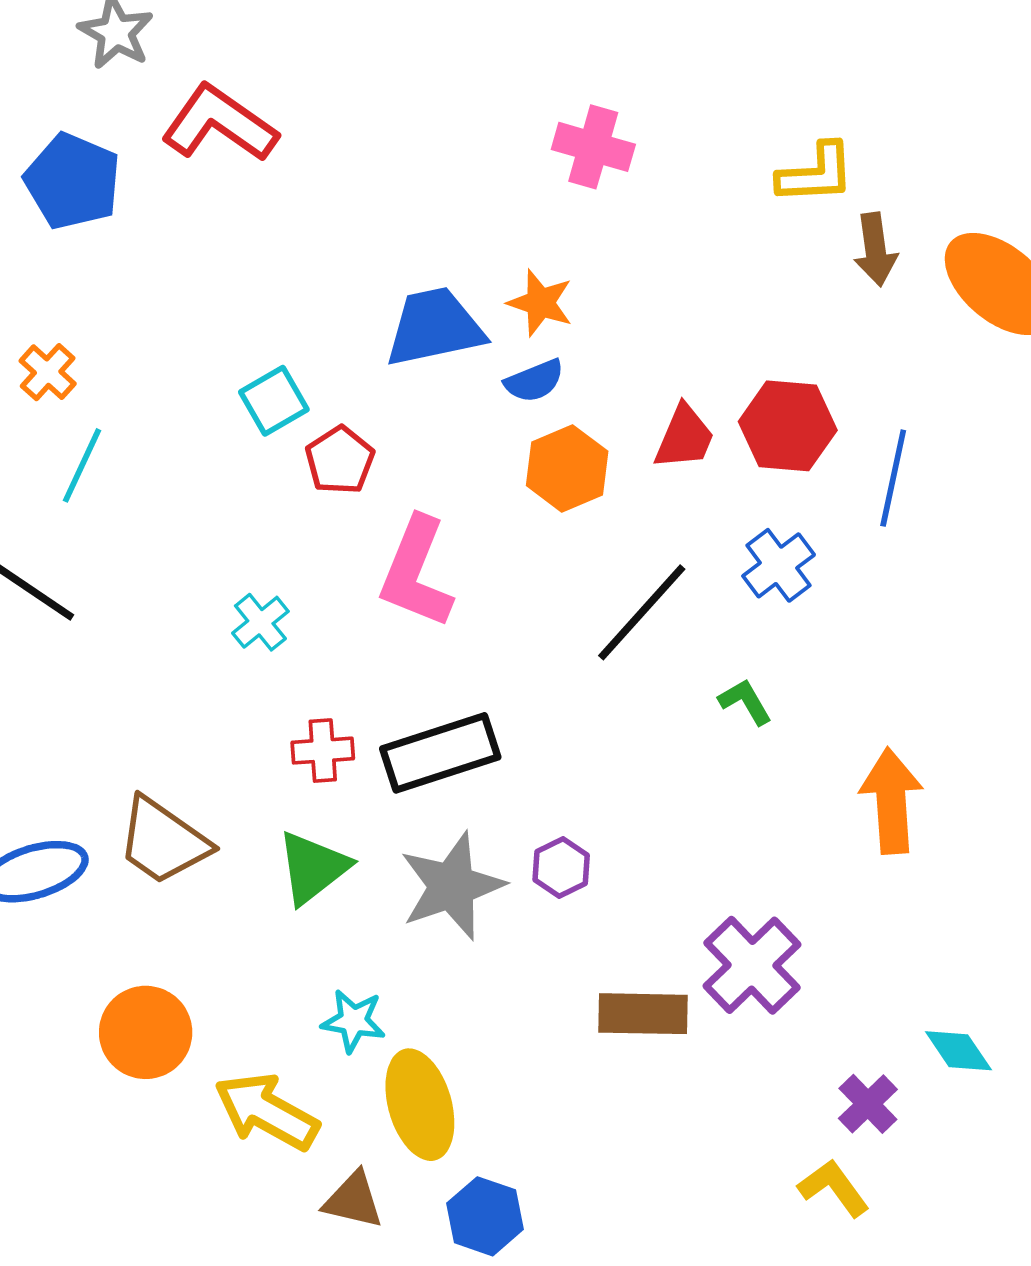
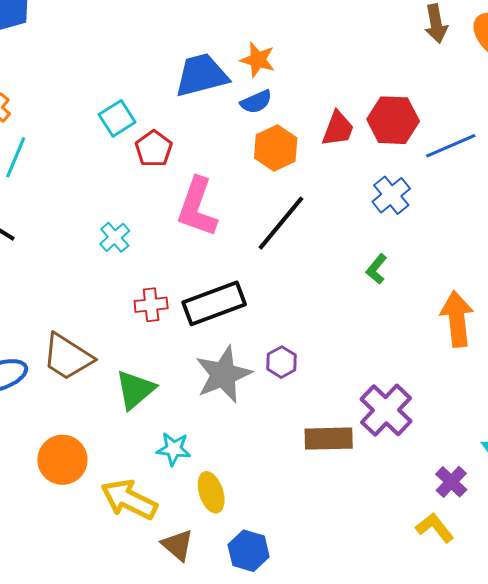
blue line: (893, 478) -> (451, 146), turned 57
black line: (642, 612) -> (281, 223), moved
green L-shape: (745, 702) -> (376, 269), turned -108
green triangle: (313, 868) -> (135, 390), moved
yellow ellipse: (420, 1105) -> (211, 492), size x0.7
brown triangle: (353, 1200) -> (178, 545), turned 30

